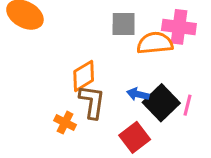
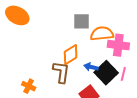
pink cross: (179, 27) -> (118, 45), moved
orange diamond: (84, 76) -> (71, 55), moved
orange cross: (65, 123) -> (29, 86), moved

